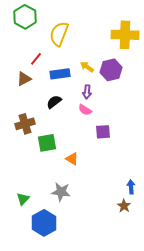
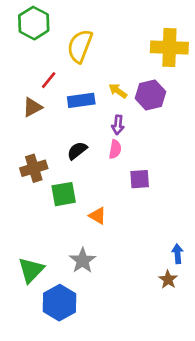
black semicircle: (54, 102) -> (77, 151), moved
pink semicircle: (85, 110) -> (115, 149), turned -112
gray star: (61, 192) -> (83, 261), turned 30
green triangle: (23, 199) -> (31, 270), size x1.5

